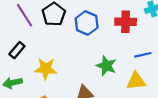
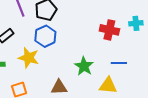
blue hexagon: (87, 23) -> (45, 36), moved

